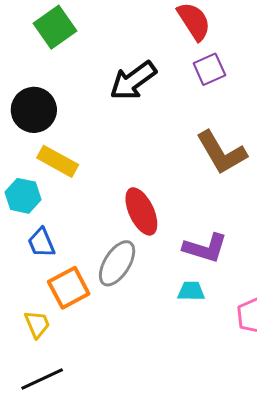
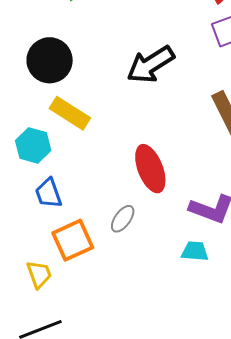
black arrow: (133, 81) -> (151, 65), moved
gray ellipse: (117, 263) -> (123, 219), size x0.6

